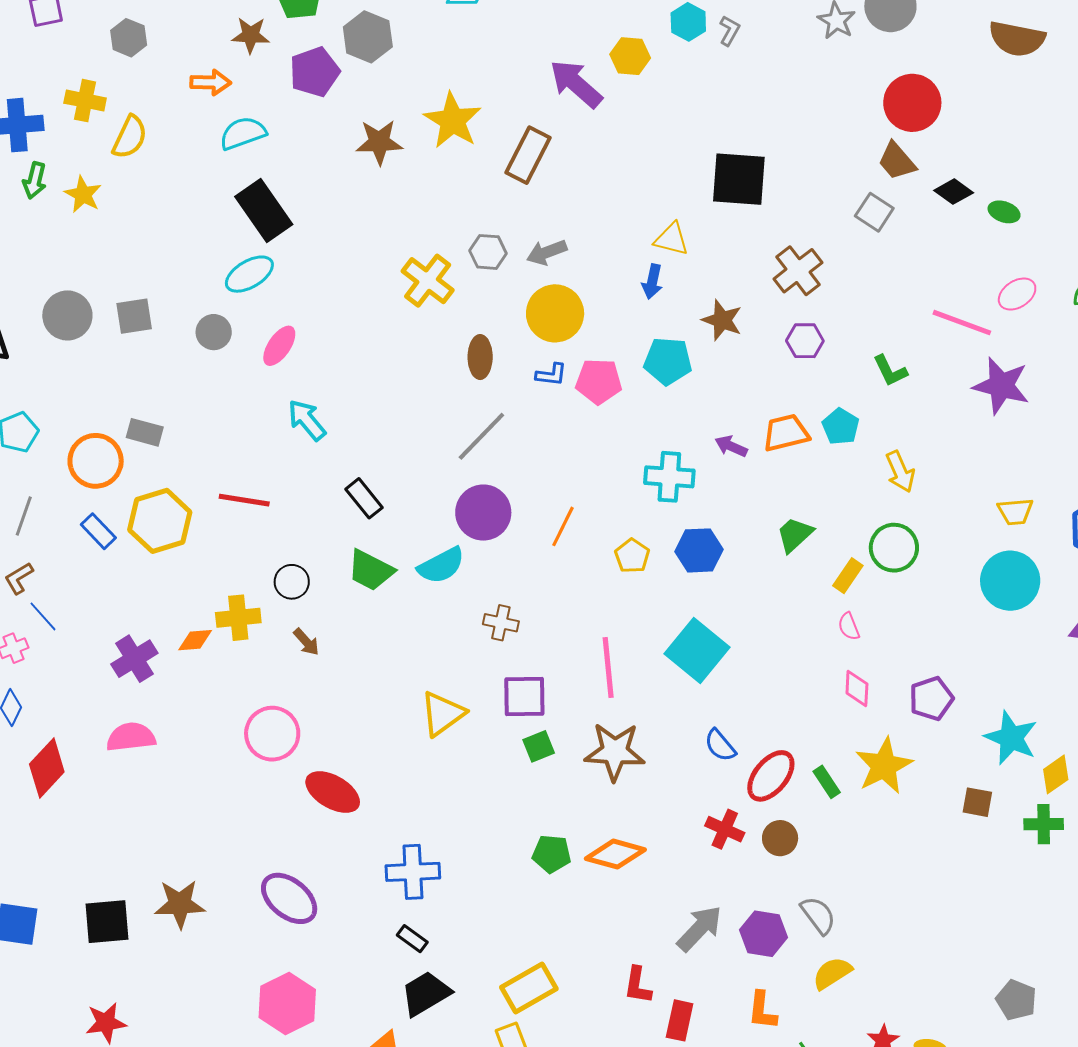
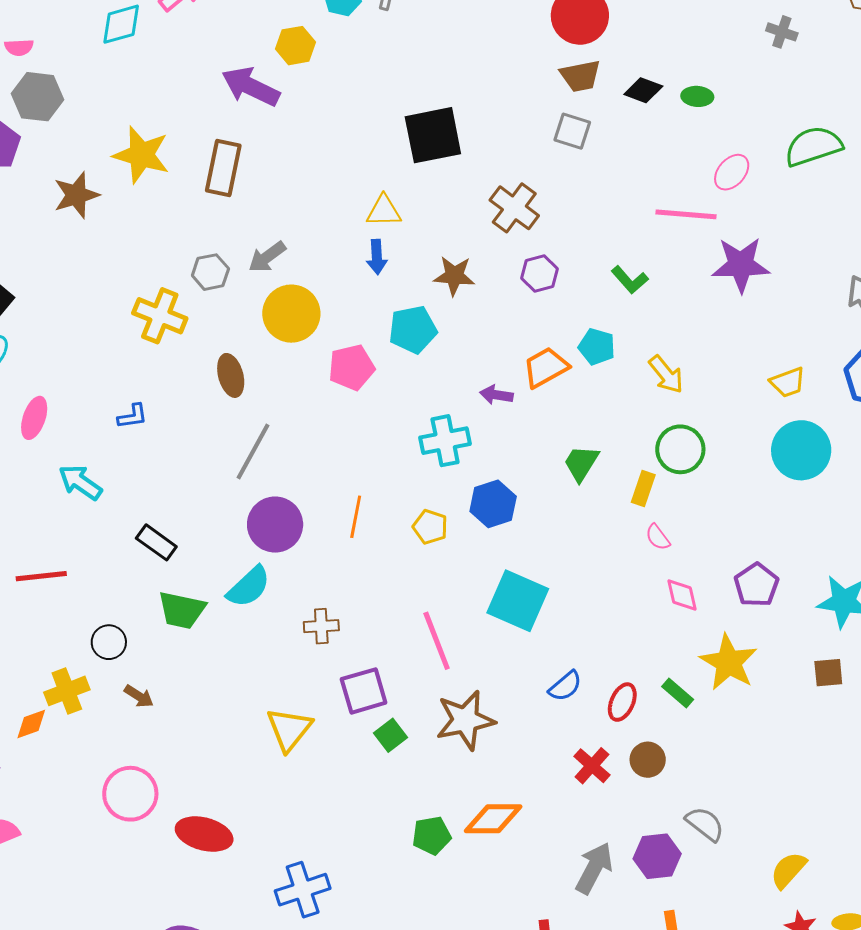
brown trapezoid: (897, 161) -> (580, 76), turned -45
blue L-shape: (551, 375) -> (133, 416), moved
blue semicircle: (720, 745) -> (565, 686), turned -75
red ellipse: (771, 776) -> (622, 702), size x0.7
red cross: (725, 829) -> (592, 766), turned 33
yellow semicircle: (832, 973) -> (788, 870), moved

